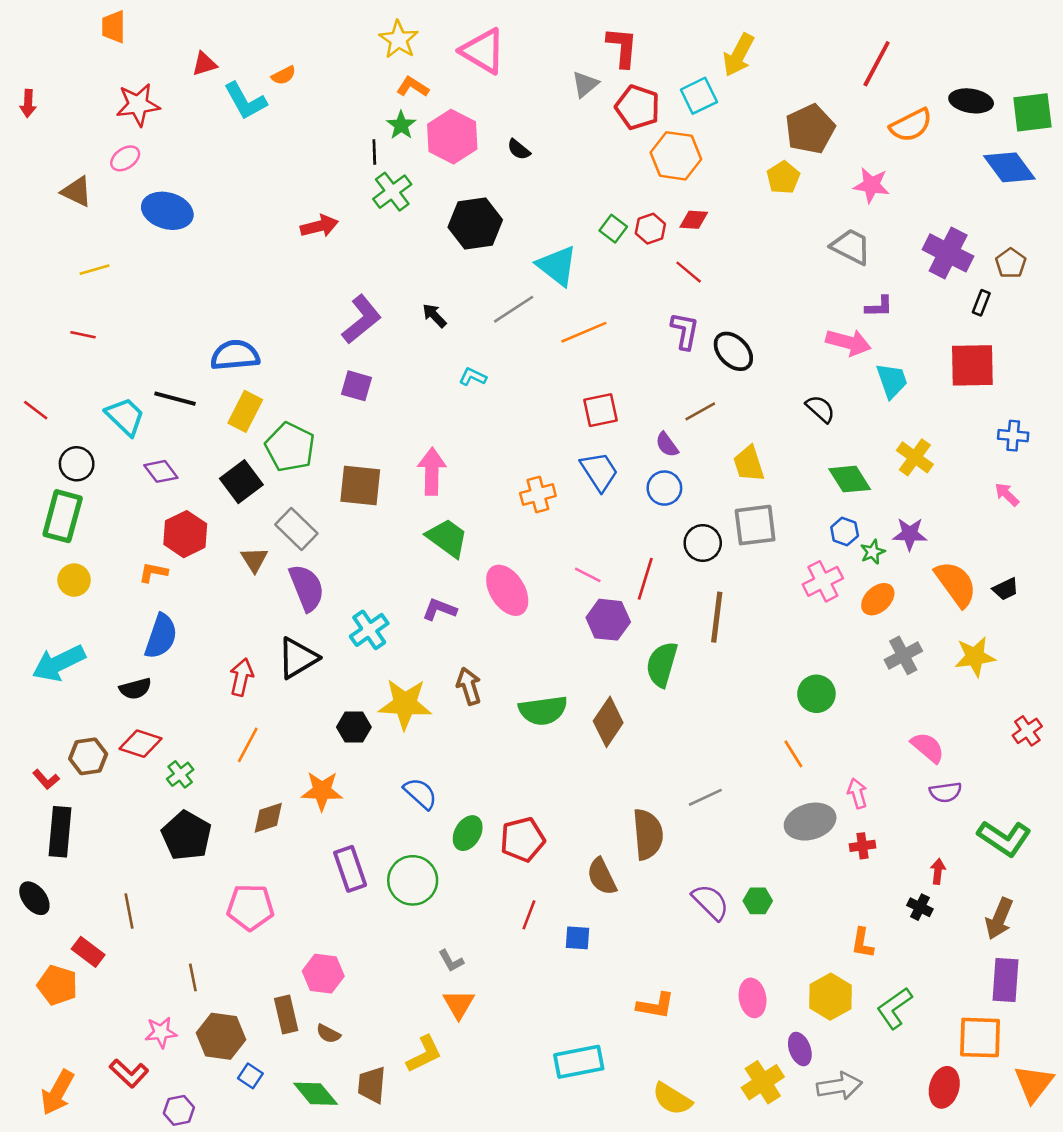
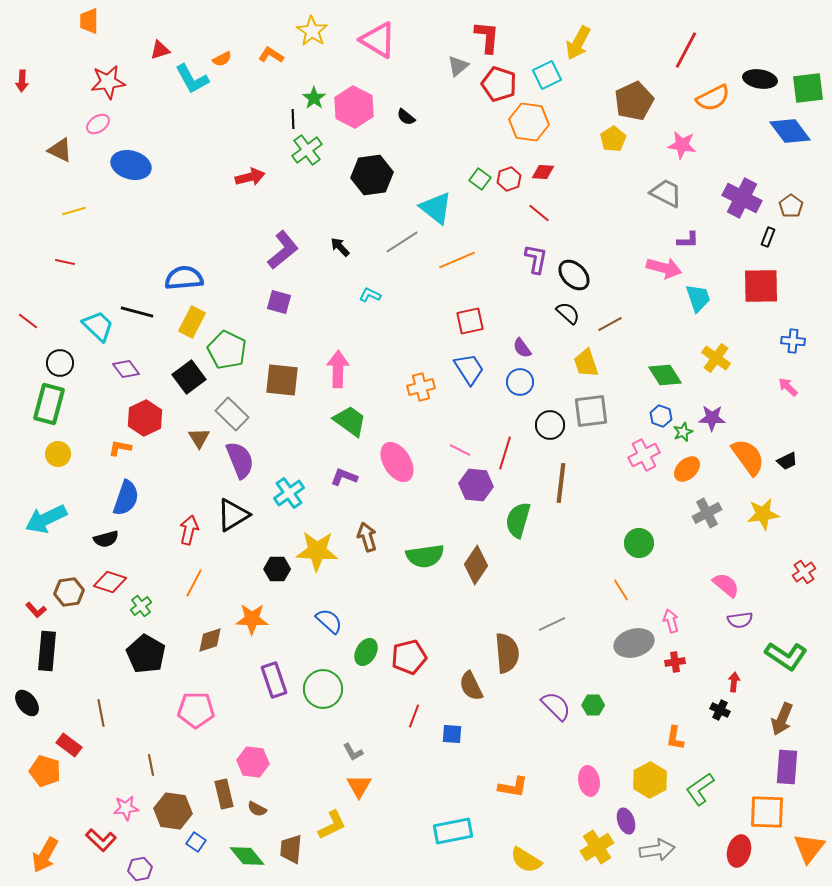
orange L-shape: (413, 87) -> (271, 55), moved
black semicircle: (820, 409) -> (568, 313), moved
brown line: (700, 411) -> (610, 324), moved

